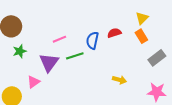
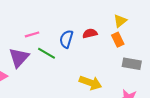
green line: (75, 56) -> (46, 53), turned 42
gray rectangle: (157, 58) -> (132, 64), turned 42
yellow arrow: (119, 80) -> (90, 83), size x1.5

